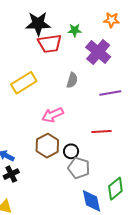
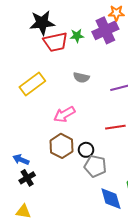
green star: (75, 30) -> (77, 36), moved
purple cross: (98, 52) -> (105, 30), moved, turned 30
gray semicircle: (72, 80) -> (81, 77), turned 91

